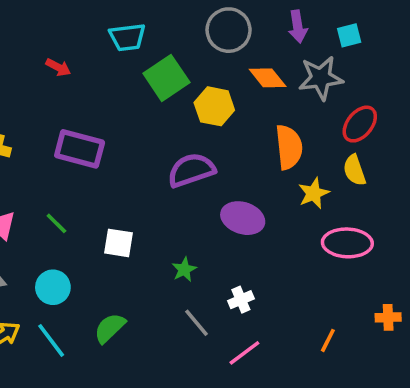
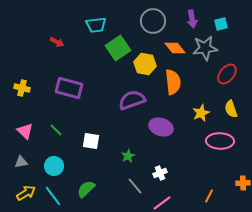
orange semicircle: (289, 147) -> (173, 82), moved
yellow semicircle: (354, 170) -> (231, 109), moved

